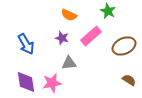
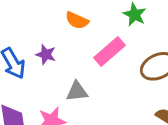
purple star: (62, 38) -> (46, 54), moved

